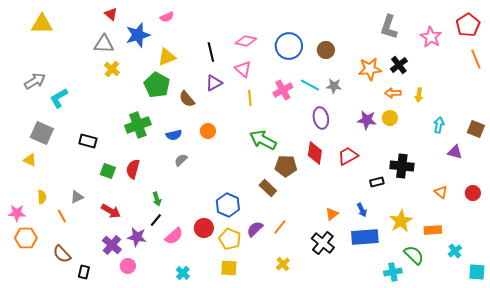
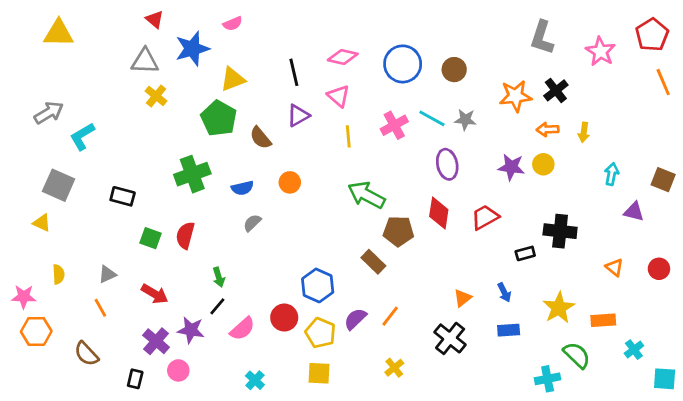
orange line: (62, 216) -> (100, 308), moved
blue rectangle: (365, 237) -> (509, 330), size x0.6
black rectangle: (84, 272) -> (135, 379), moved

